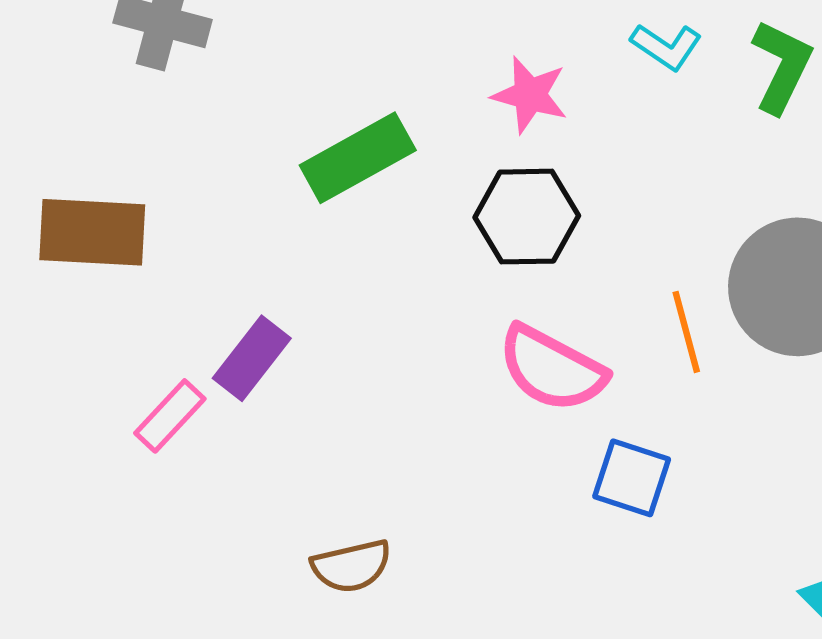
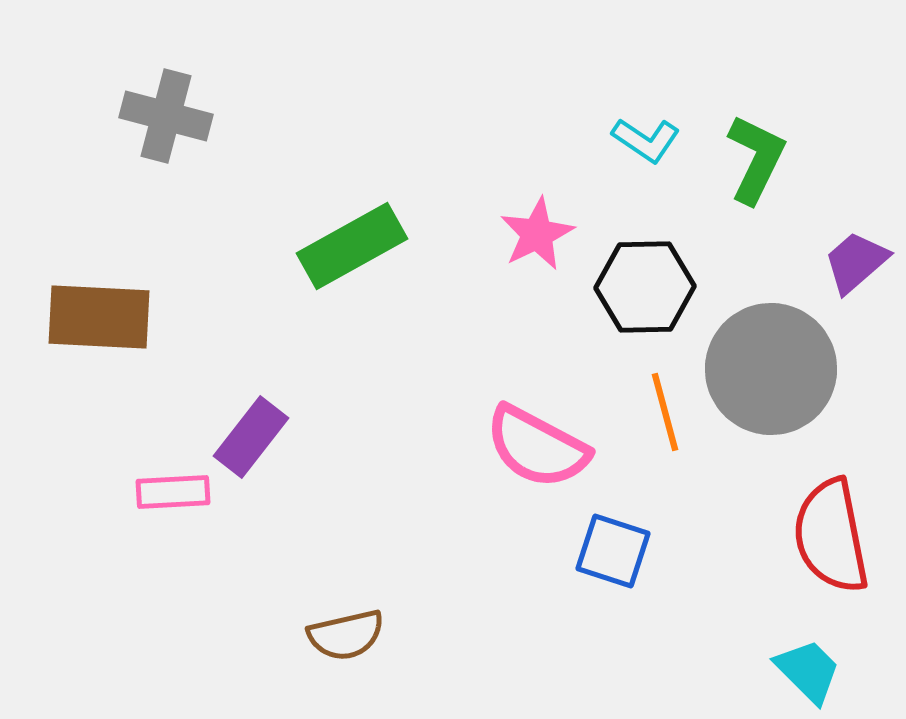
pink star: (530, 95) -> (537, 234), moved, turned 30
black hexagon: (527, 217) -> (645, 287), moved
pink rectangle: (170, 416) -> (173, 492), turned 44

